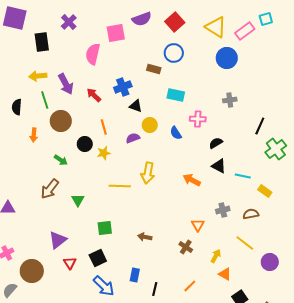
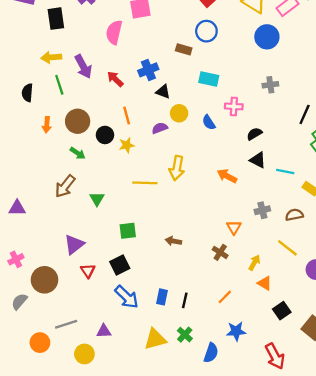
brown circle: (61, 121) -> (78, 121), moved
blue rectangle: (135, 275) -> (162, 297), moved

